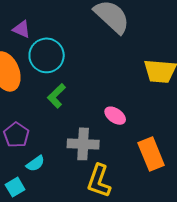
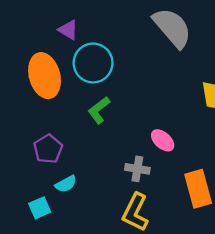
gray cross: (83, 144) -> (137, 169), moved, size x0.7

